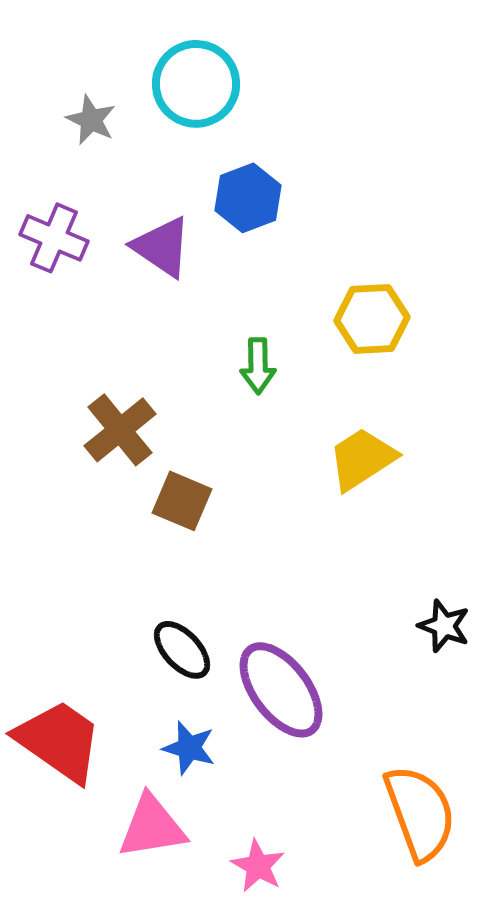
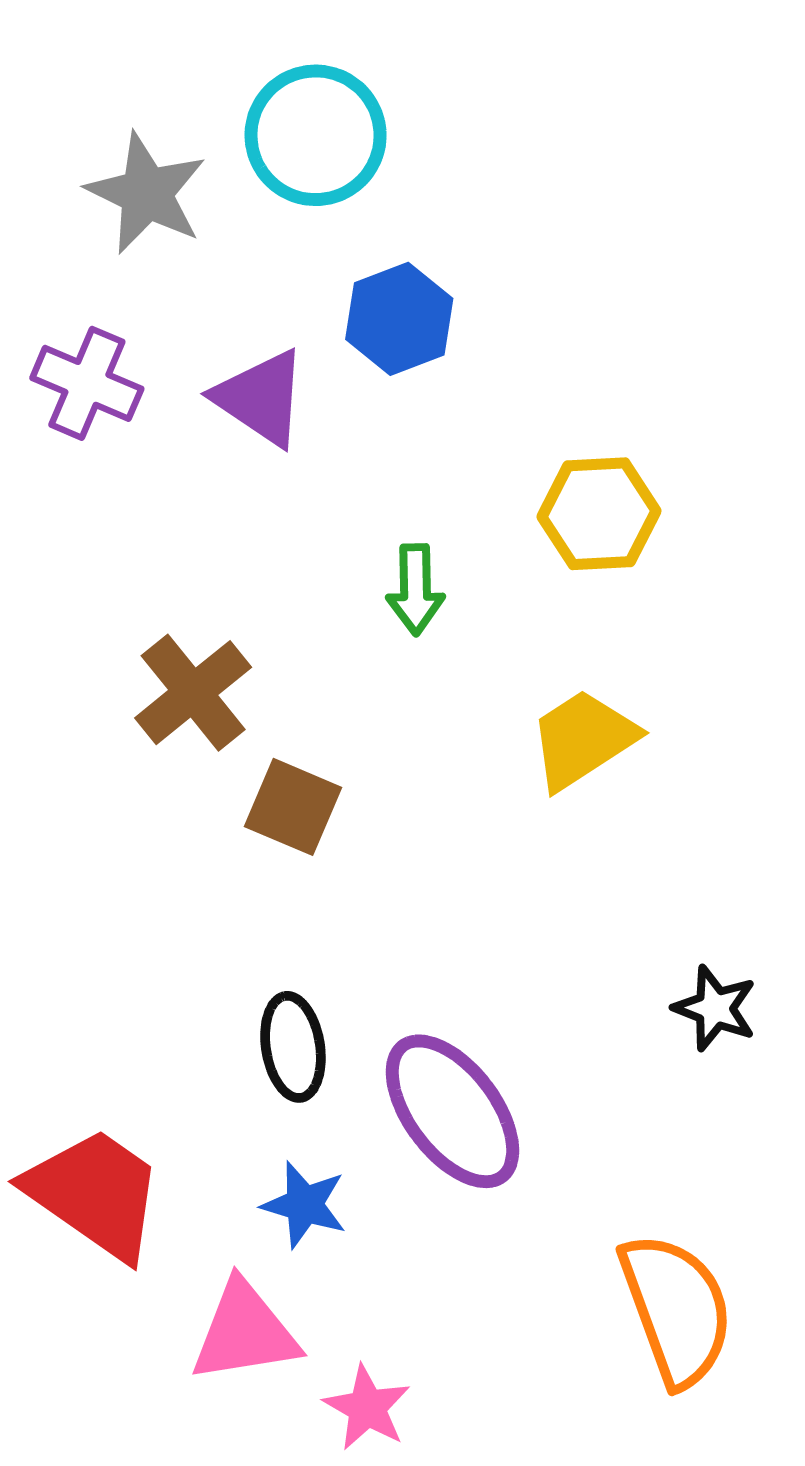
gray star: (91, 120) -> (146, 193), size x1.5
black ellipse: (182, 650) -> (293, 1047), turned 34
pink star: (258, 866) -> (367, 1408), moved

